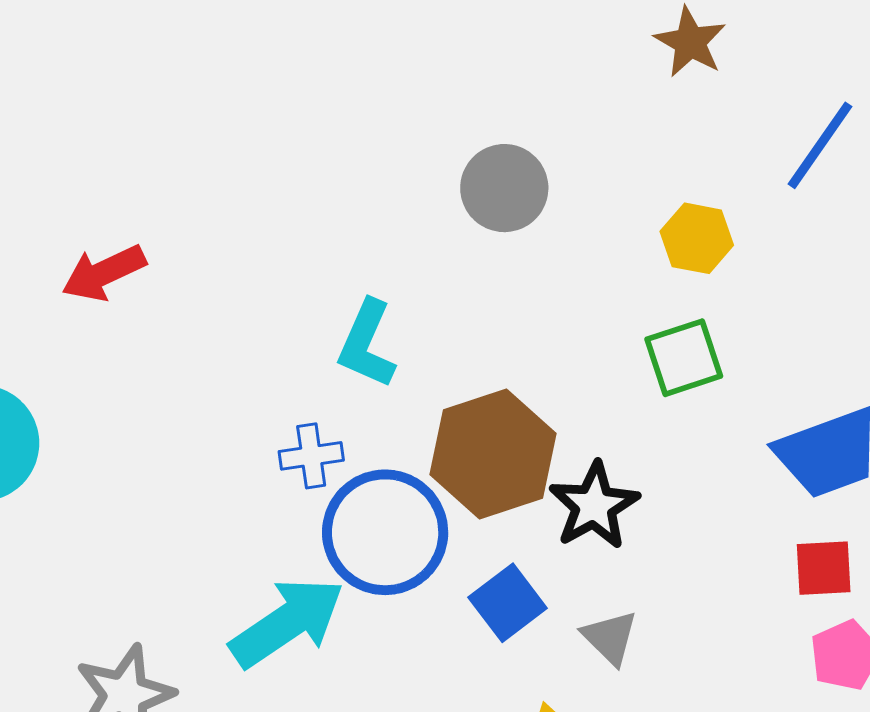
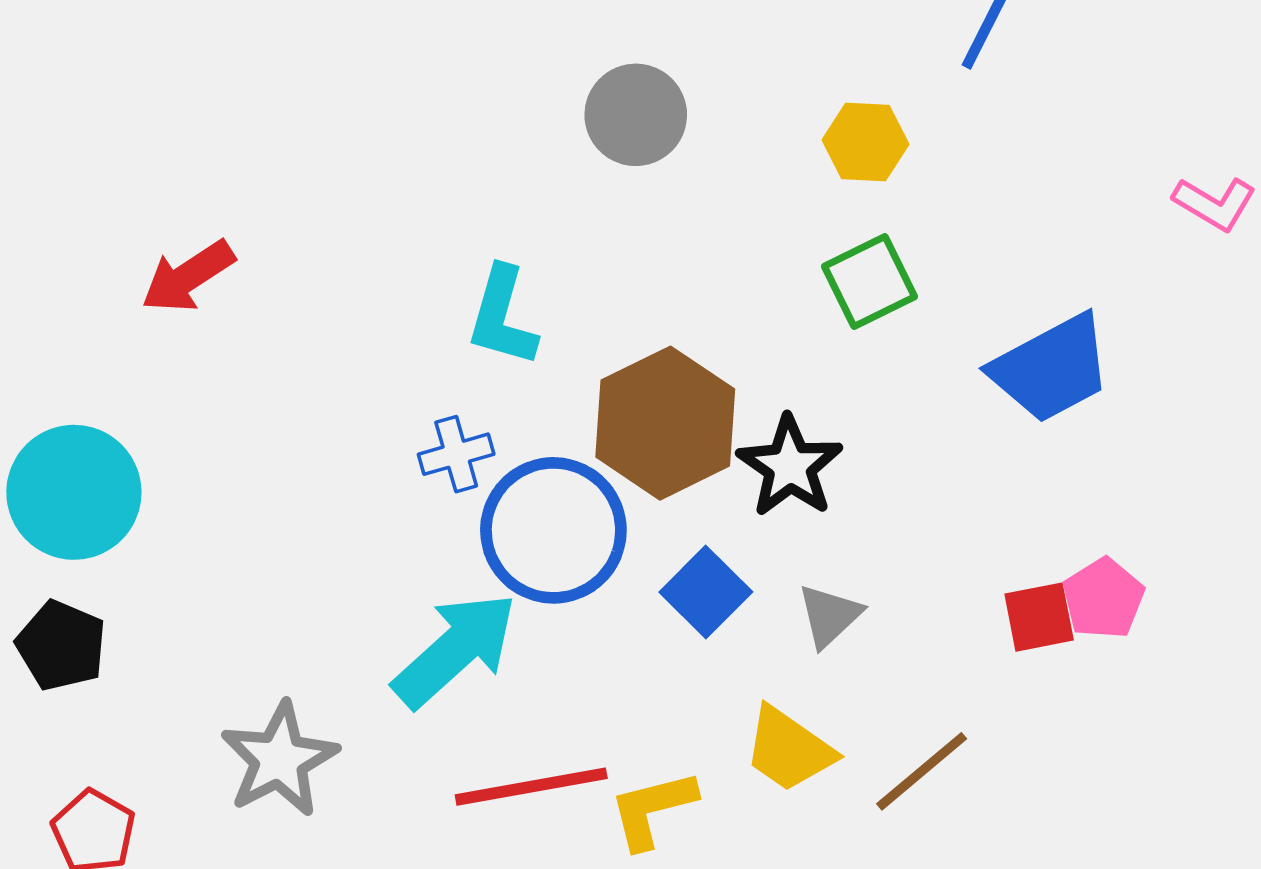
red square: (824, 568) -> (1039, 617), moved
gray triangle: (610, 637) -> (829, 616), turned 40

